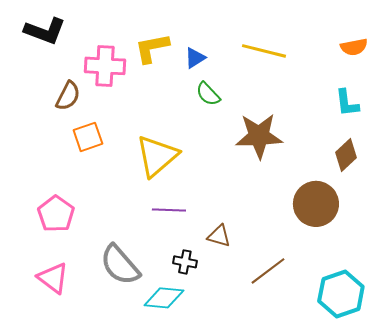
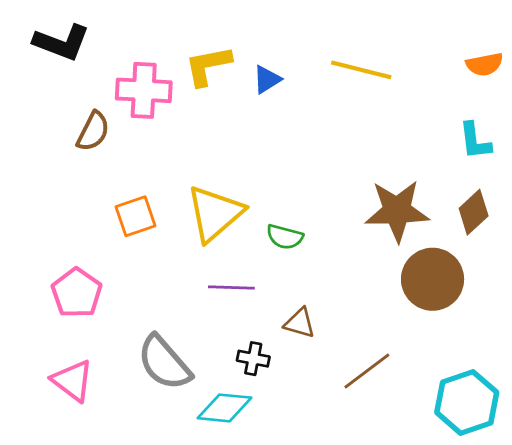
green semicircle: (208, 94) -> (285, 237), moved, turned -32
brown star: (259, 136) -> (397, 211), moved
orange square: (88, 137) -> (136, 216), moved

